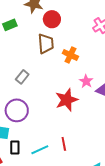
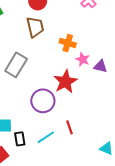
orange cross: (70, 55) -> (68, 43), moved
gray rectangle: (22, 77) -> (16, 65), size x1.6
purple circle: (17, 110) -> (43, 101), moved

